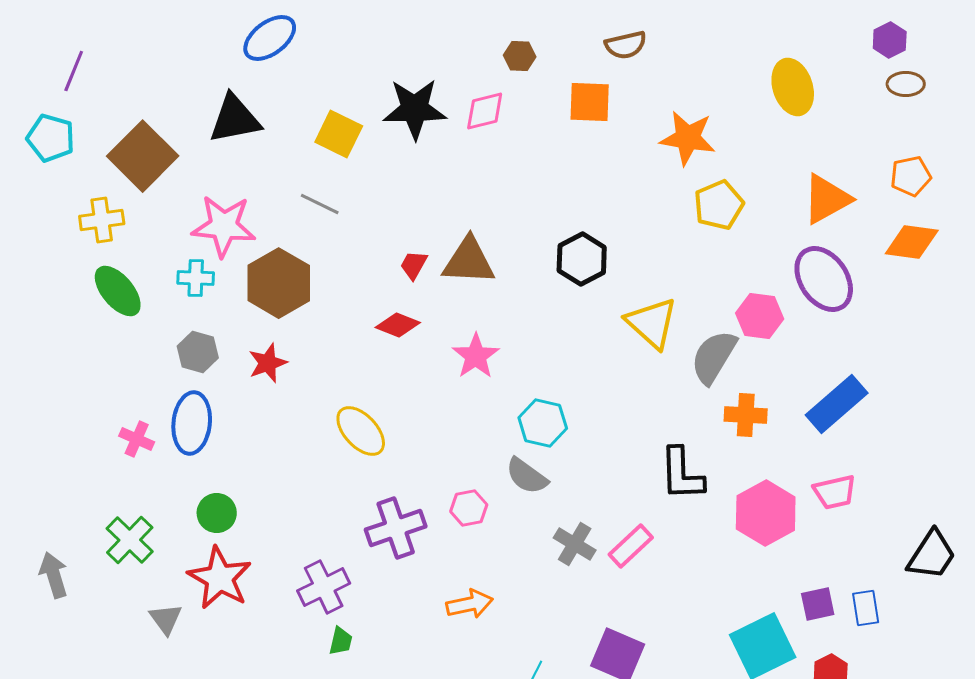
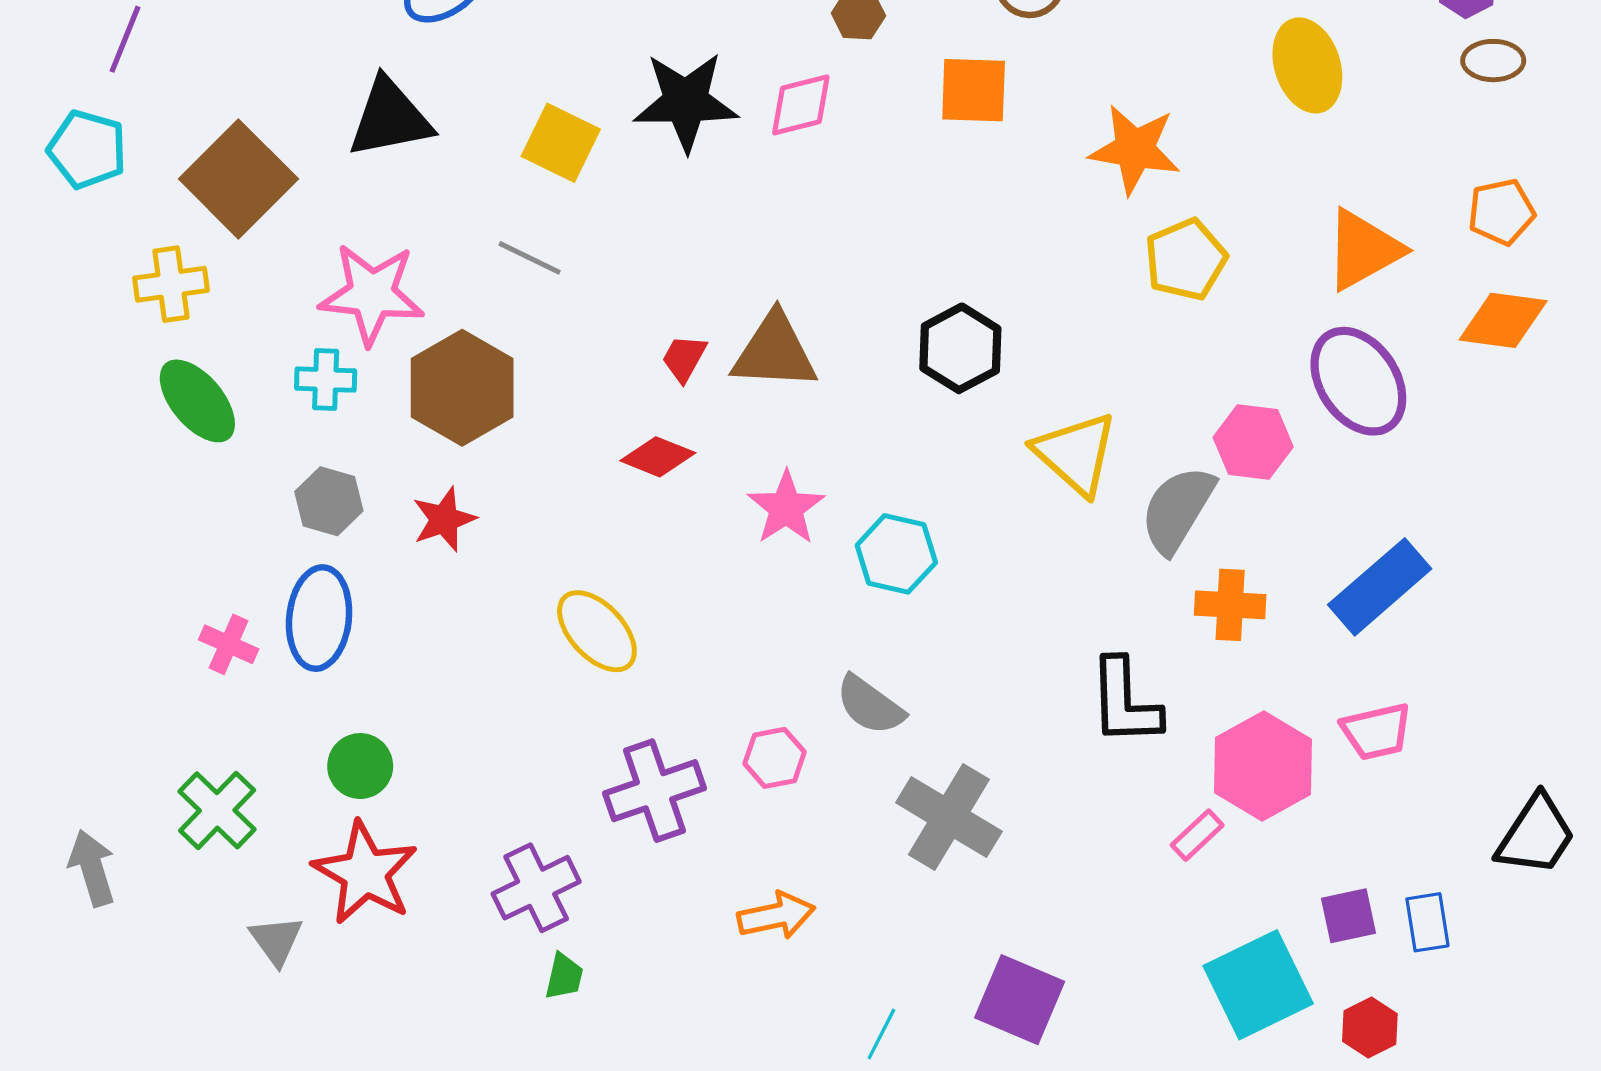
cyan hexagon: (543, 423) -> (896, 554), moved
gray cross: (575, 544) -> (949, 817), size x1.5
pink rectangle: (631, 546) -> (1197, 835), moved, size x0.7

